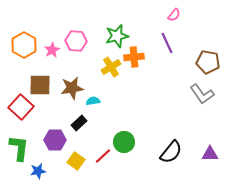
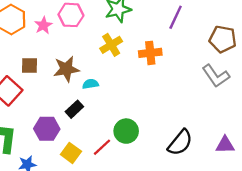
purple line: (167, 43) -> (176, 17), turned 50
orange cross: (134, 57) -> (150, 53), moved
brown square: (40, 85) -> (30, 66), size x0.7

